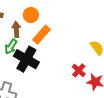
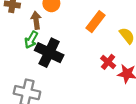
orange rectangle: (42, 35) -> (96, 22), moved

